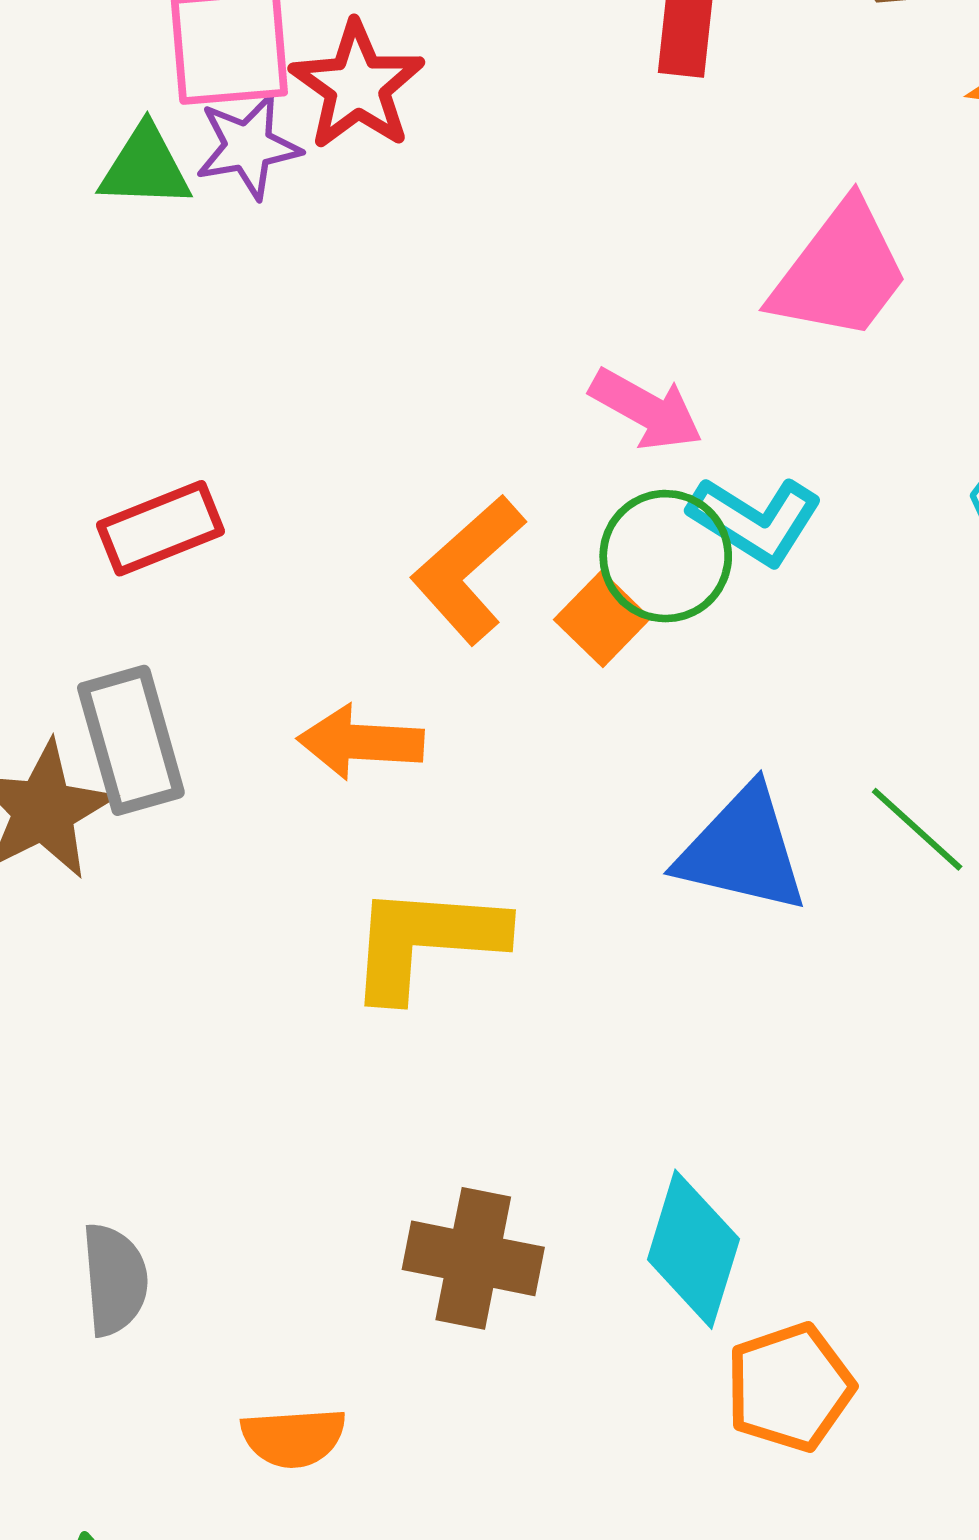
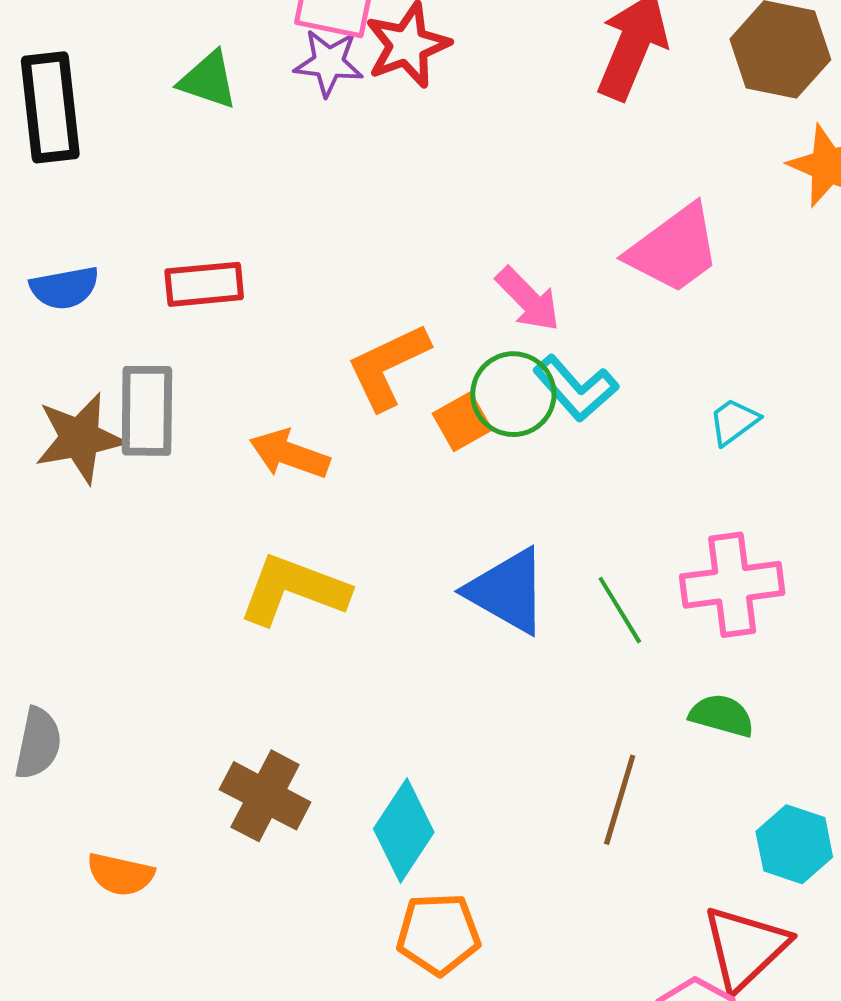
green triangle: (145, 167) -> (208, 80), moved

